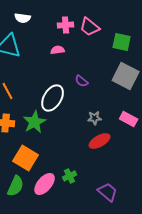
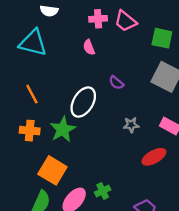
pink semicircle: (58, 50) -> (89, 47), turned -104
red ellipse: (100, 141) -> (154, 157), moved

